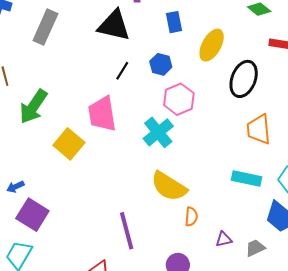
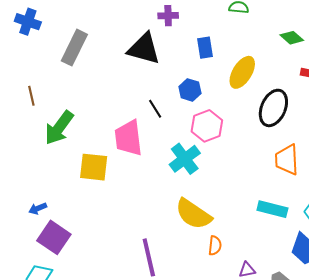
black line: (122, 71) -> (155, 109), moved, turned -66
yellow square: (69, 144) -> (94, 167), turned -36

